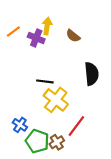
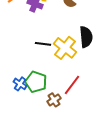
yellow cross: (56, 100) -> (65, 48), moved
green pentagon: (37, 141) -> (36, 82), moved

